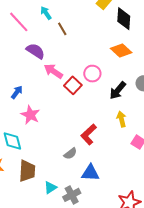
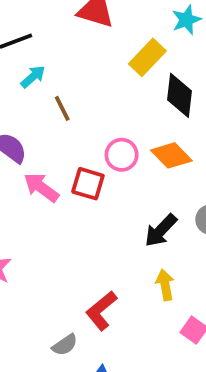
cyan arrow: (46, 13) -> (33, 77), turned 80
pink circle: (92, 74) -> (122, 155), moved
red square: (73, 85) -> (88, 184), moved, turned -30

